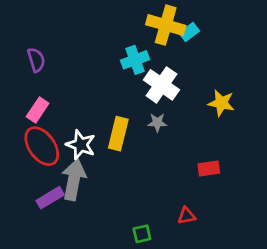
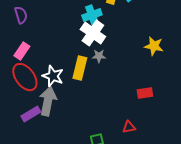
white cross: (161, 85) -> (93, 33), moved
gray star: (157, 122) -> (99, 56), moved

